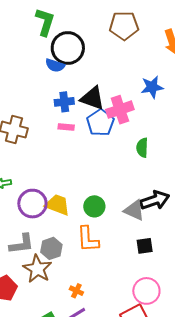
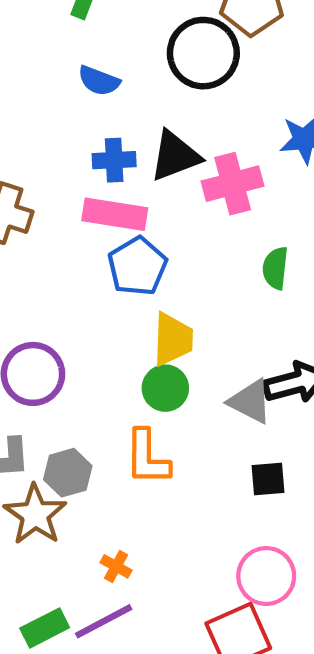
black circle: (68, 48) -> (203, 53), moved
black triangle: (92, 98) -> (175, 156), turned -44
blue pentagon: (100, 123) -> (137, 266), moved
pink rectangle: (66, 127) -> (115, 214), size x1.8
yellow trapezoid: (57, 205) -> (173, 339), moved, turned 68

